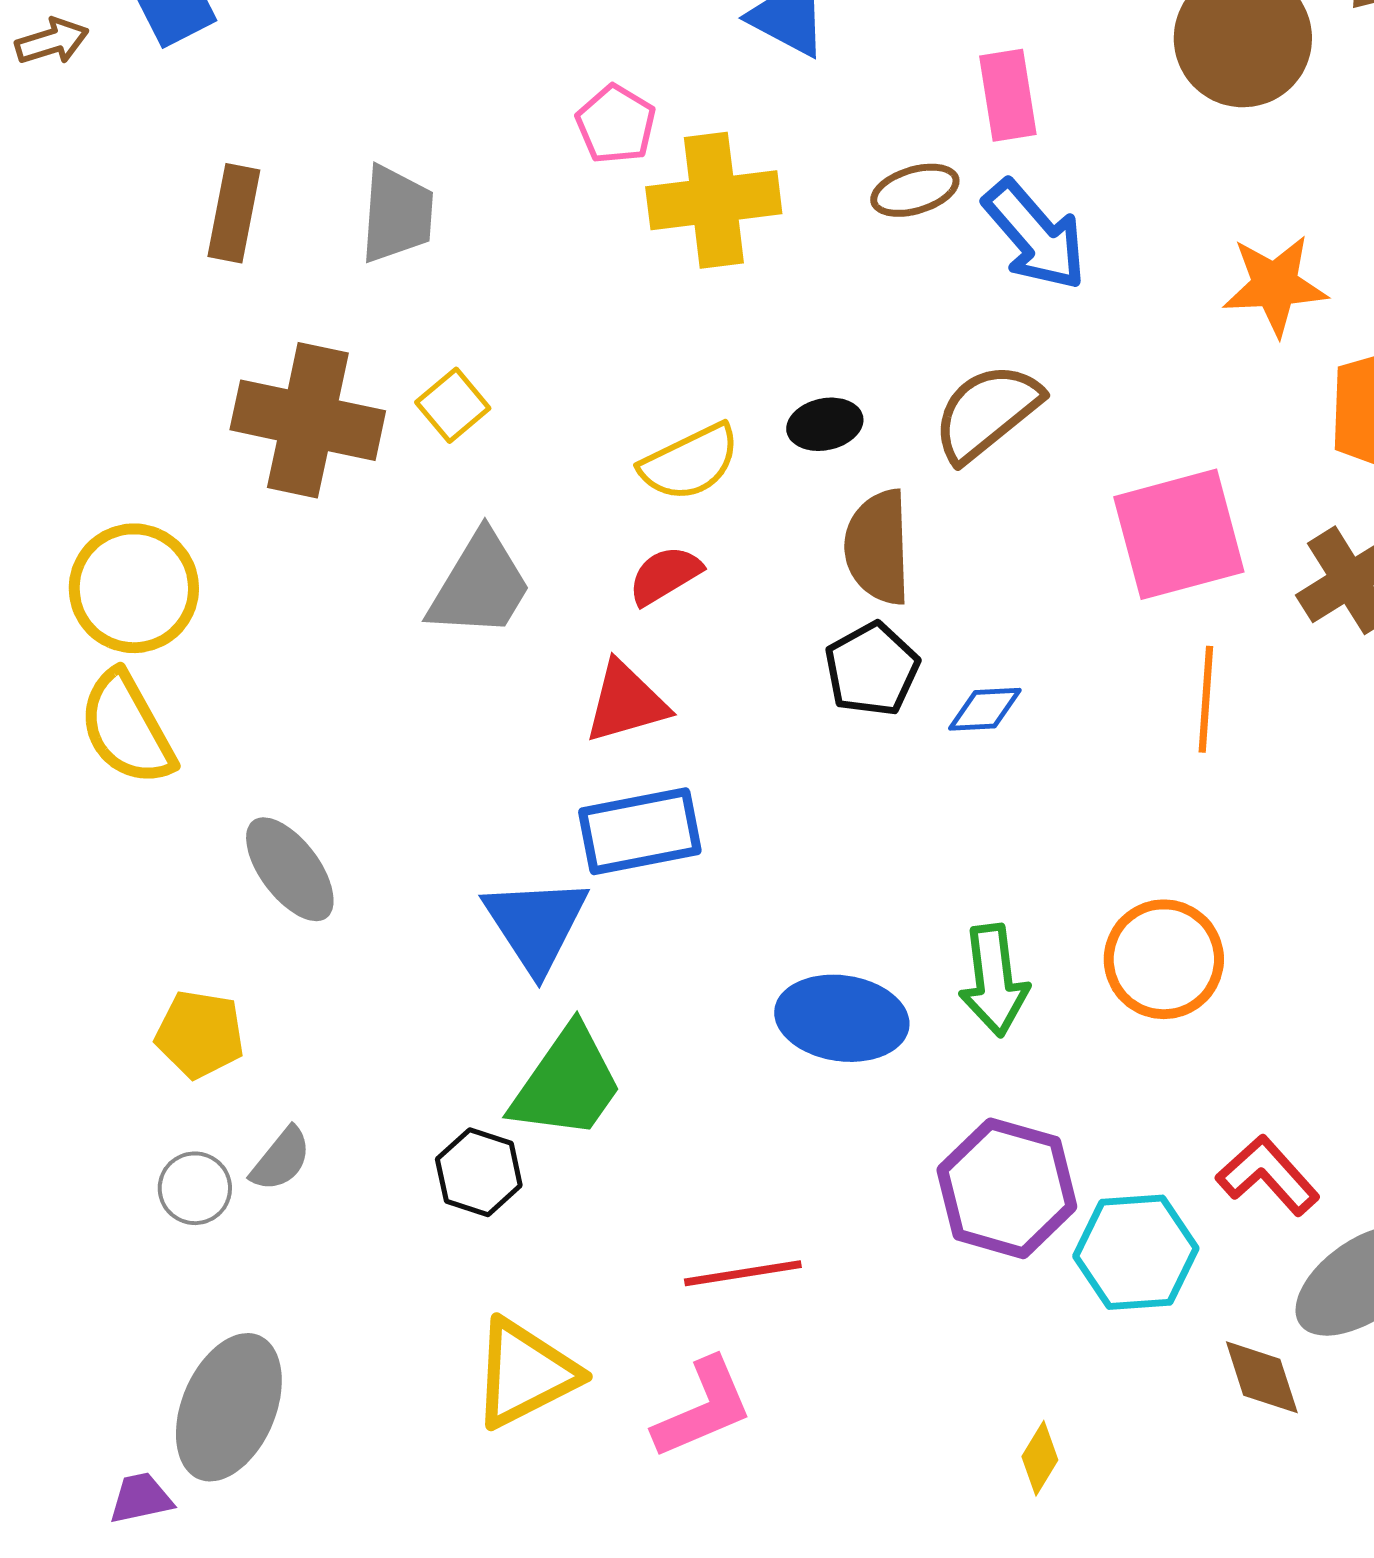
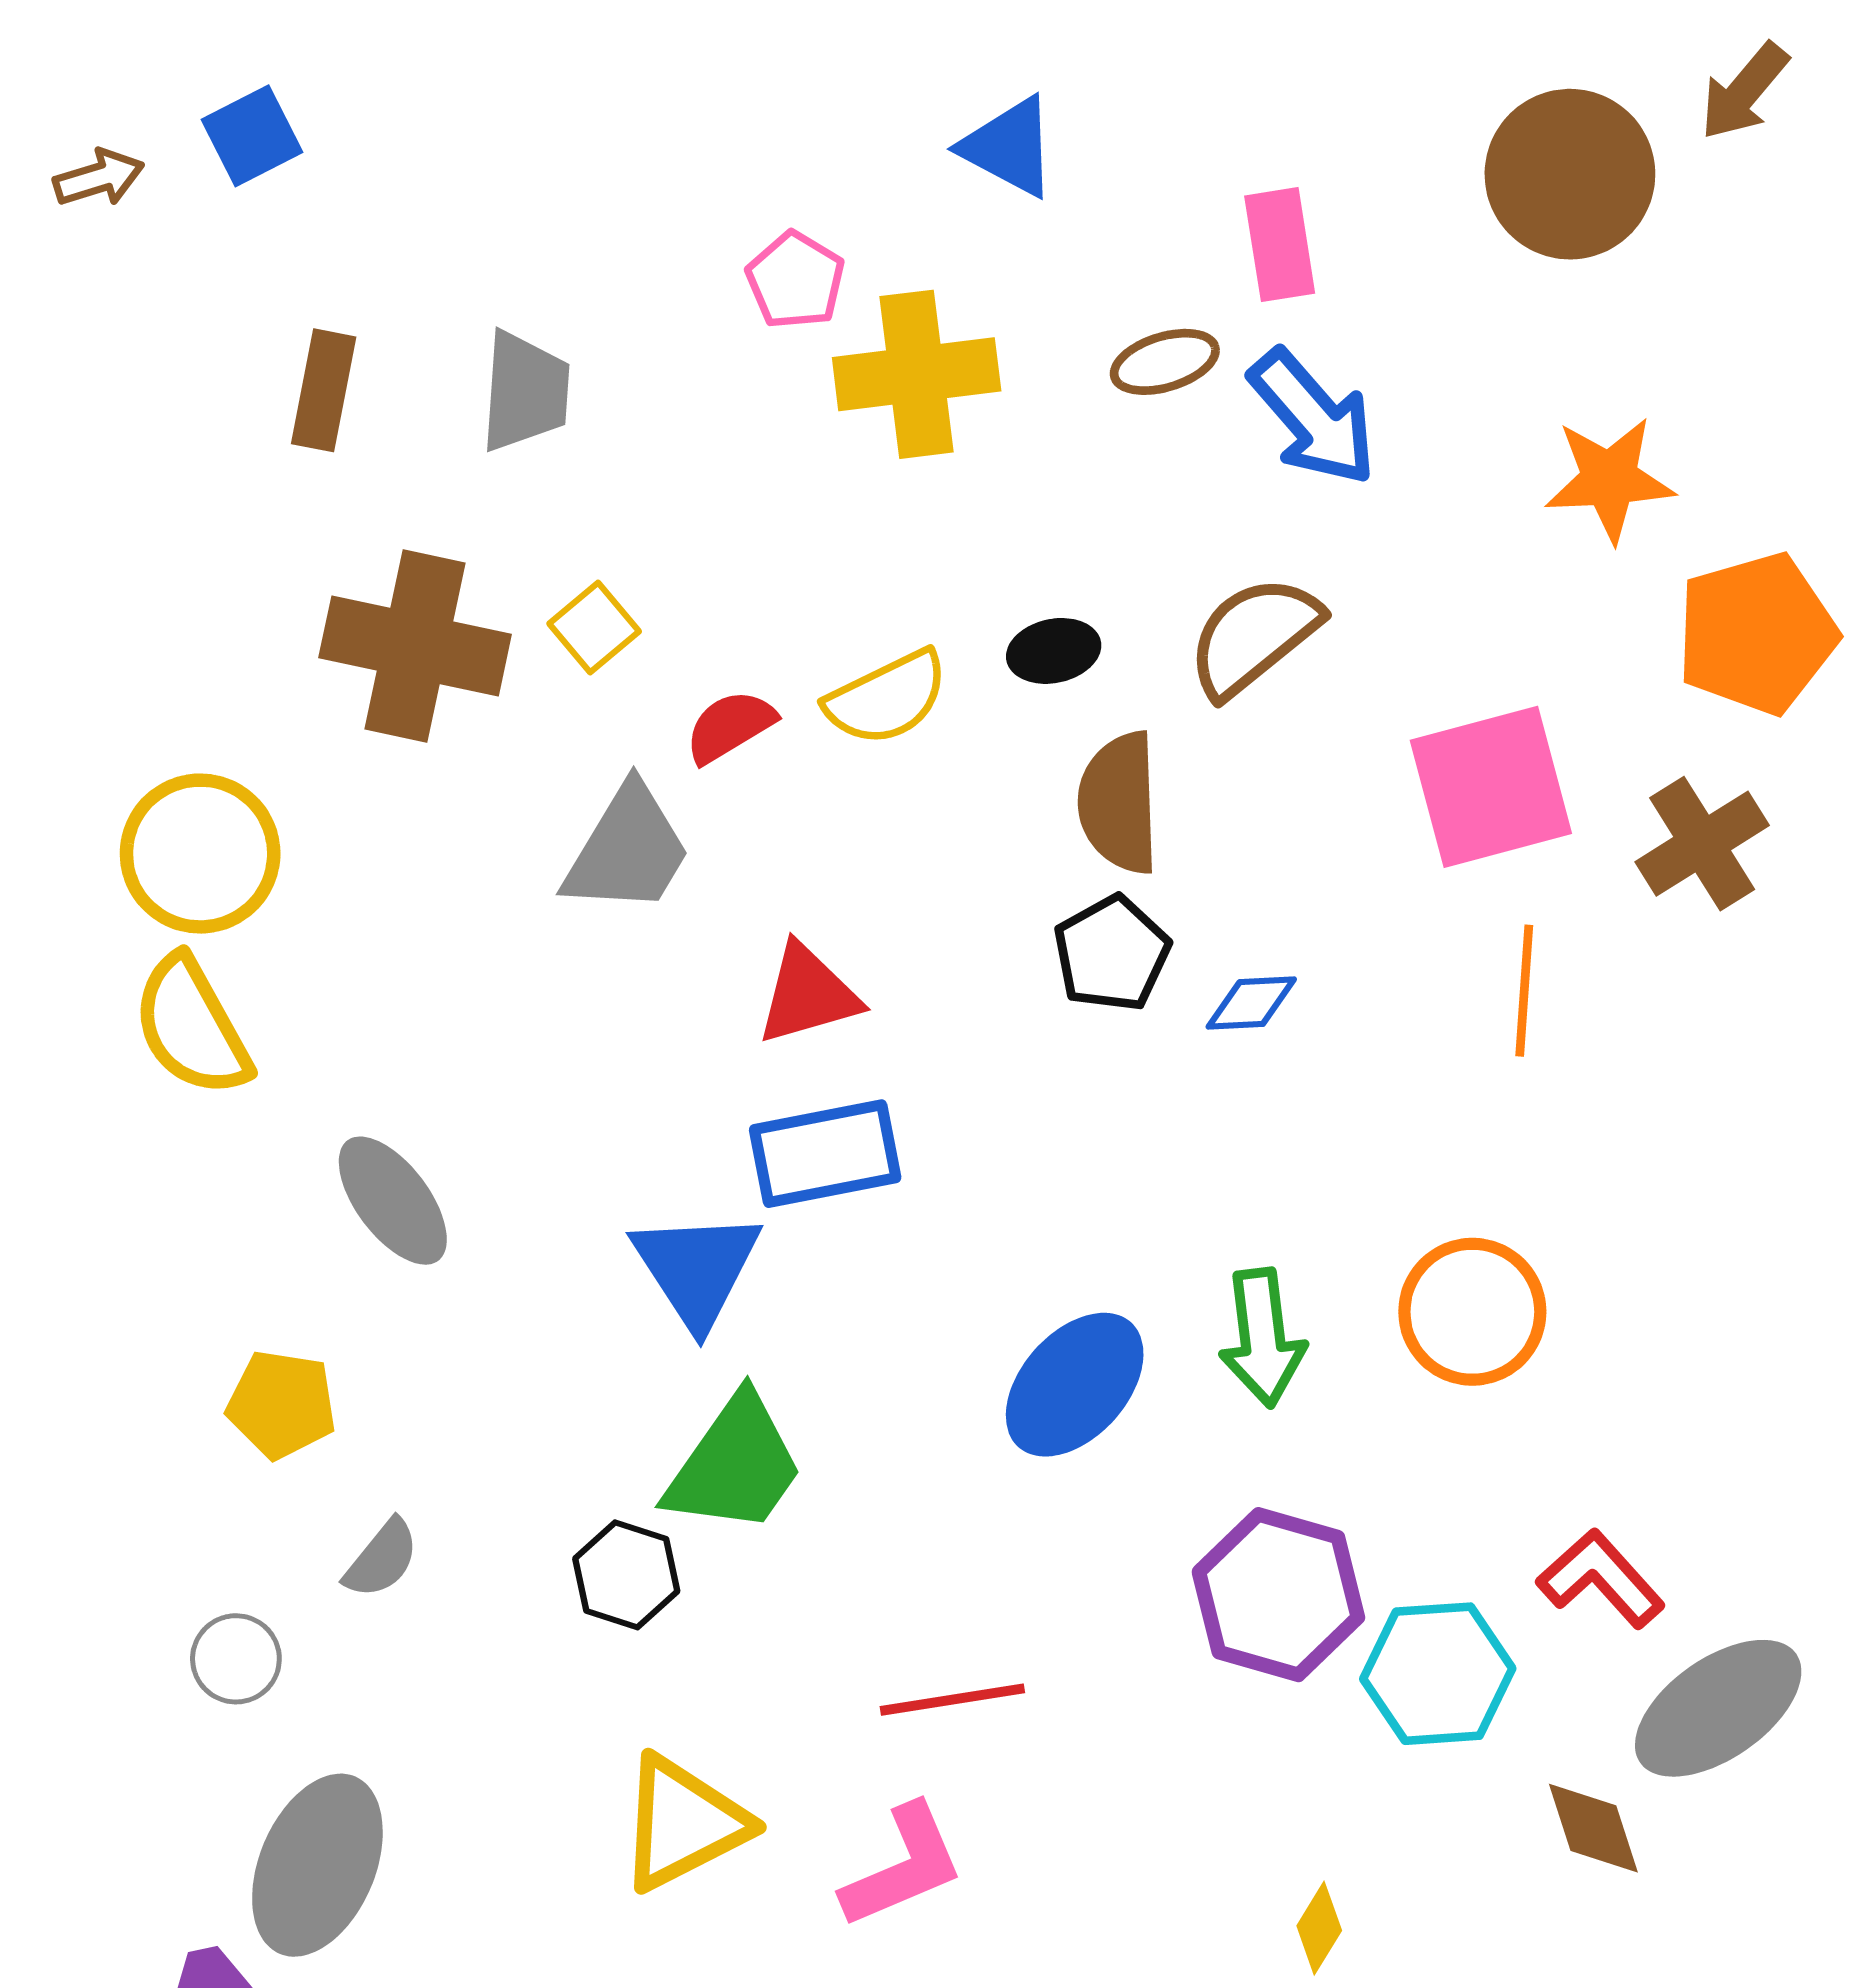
red semicircle: (665, 575) -> (730, 726), moved
blue ellipse: (842, 1018) -> (1075, 1385), turned -56
gray circle: (195, 1188) -> (236, 1659), moved

